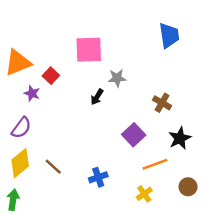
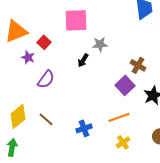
purple semicircle: (21, 128) -> (46, 79), moved
purple square: (134, 135) -> (125, 85), moved
orange line: (155, 164) -> (119, 117), moved

